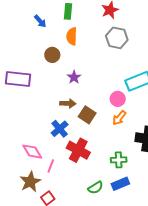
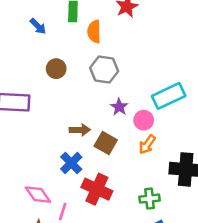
orange semicircle: (72, 36) -> (94, 32), moved
gray hexagon: (117, 38) -> (104, 69), moved
purple star: (74, 77) -> (119, 107), moved

